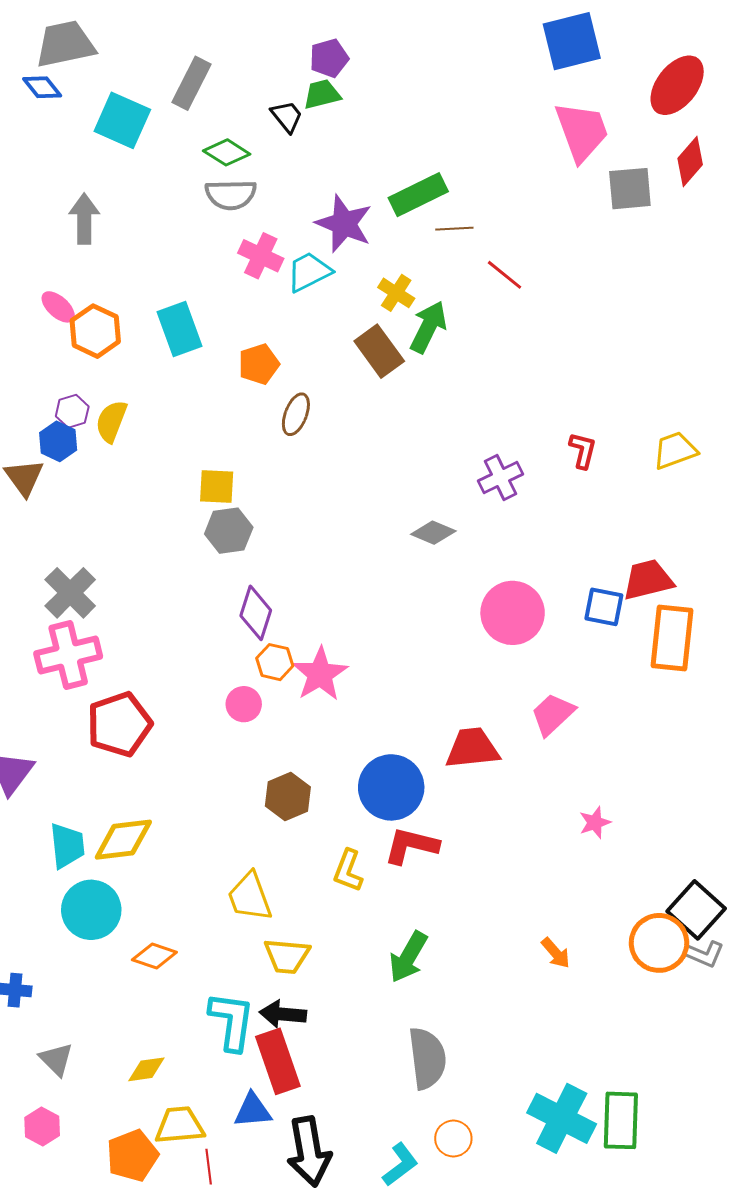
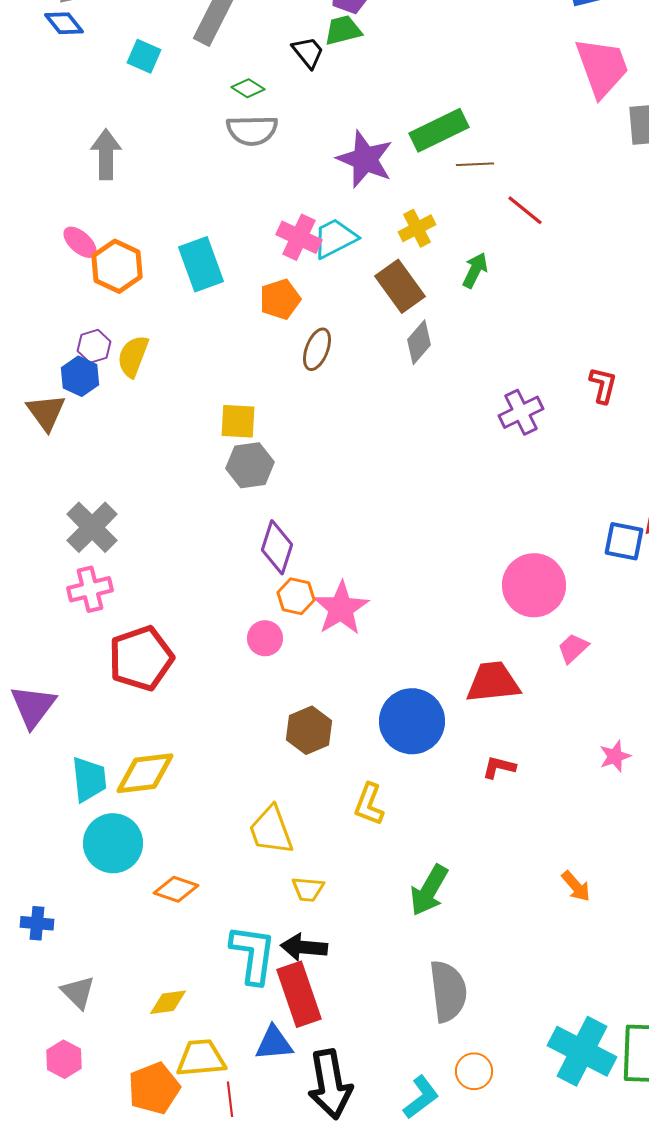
cyan square: (122, 120) -> (144, 56), size x0.6
green diamond: (227, 152) -> (248, 88), size x0.7
pink cross: (261, 256) -> (299, 237), moved
cyan trapezoid: (309, 272) -> (335, 238), moved
yellow cross: (396, 293) -> (417, 228), turned 30
green arrow: (428, 327) -> (475, 270), moved, size x0.7
gray diamond: (433, 533) -> (419, 342), moved, turned -72
pink circle: (513, 613) -> (534, 585), moved
pink cross: (68, 655) -> (90, 589), size x0.7
pink trapezoid: (553, 714) -> (573, 648), size x0.7
red L-shape: (411, 846) -> (499, 767), moved, size x0.6
yellow trapezoid: (287, 956) -> (308, 889), size x0.7

